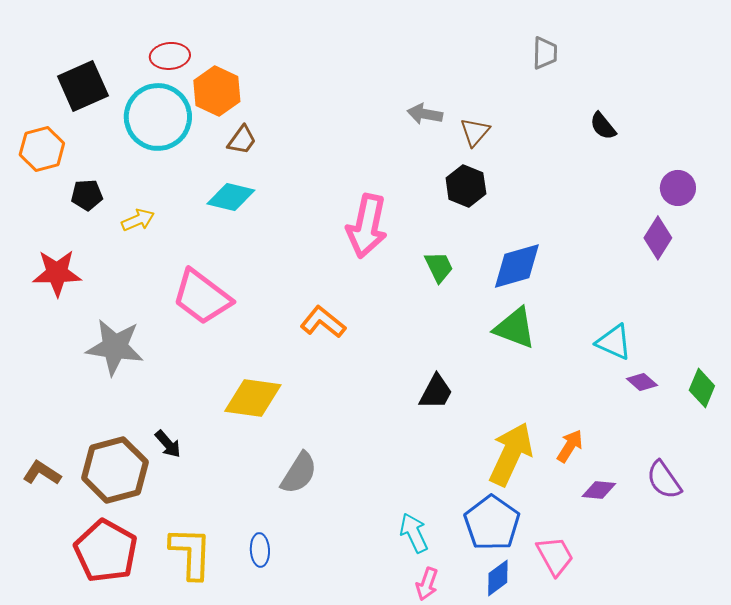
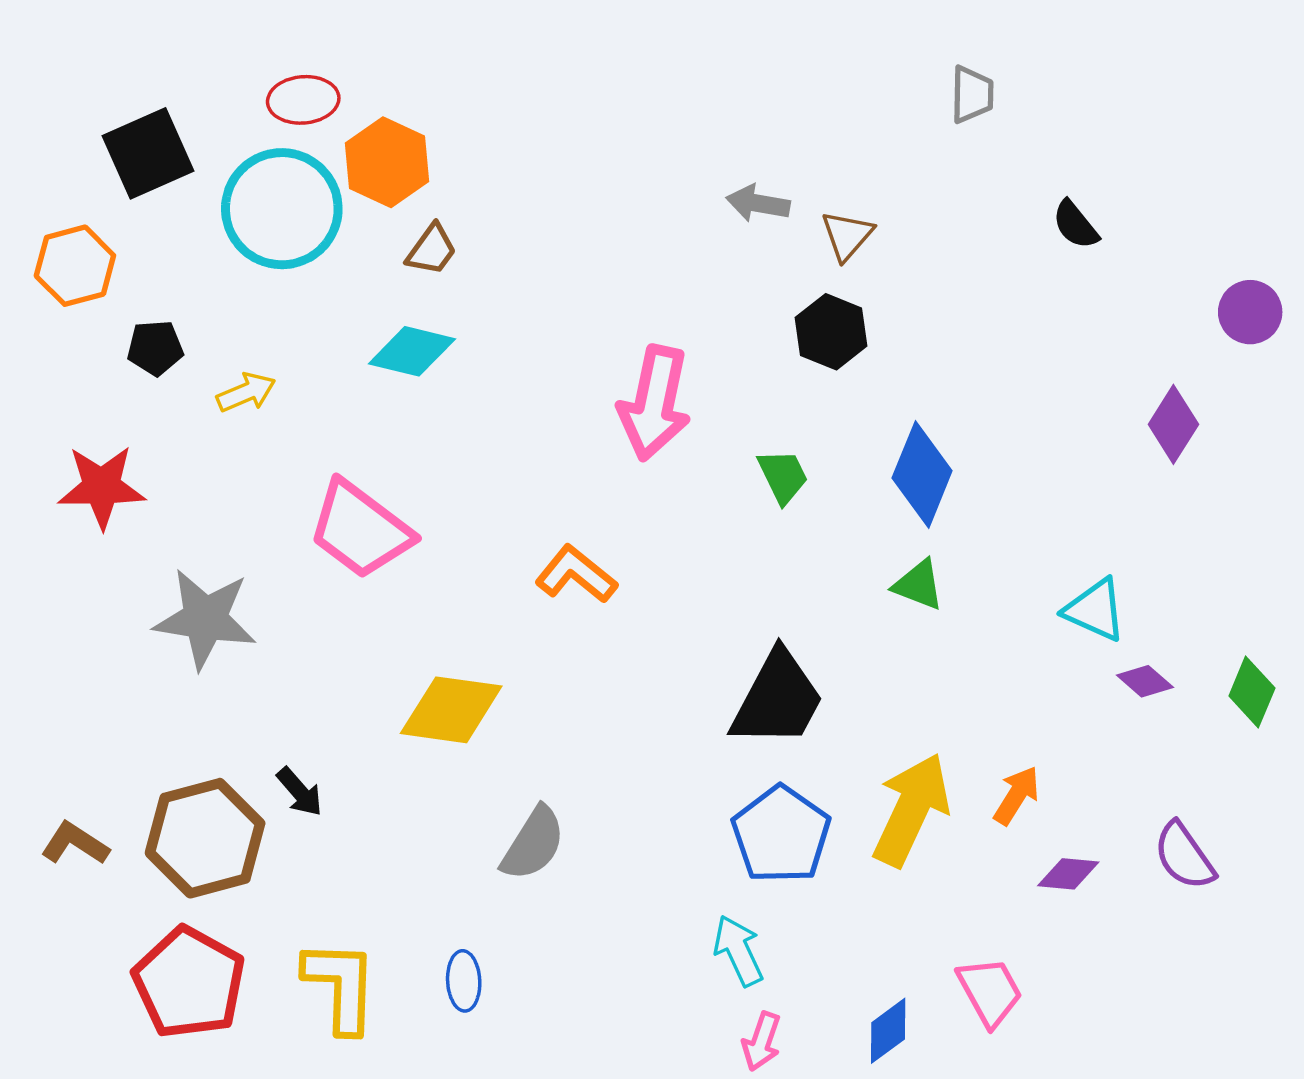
purple circle: (678, 188) -> (1250, 312), moved
blue diamond: (517, 266) -> (922, 474), turned -52
green triangle: (515, 328) -> (918, 585), size x0.7
black trapezoid: (436, 392) -> (778, 699), size x1.6
blue pentagon: (492, 523) -> (781, 835), moved

